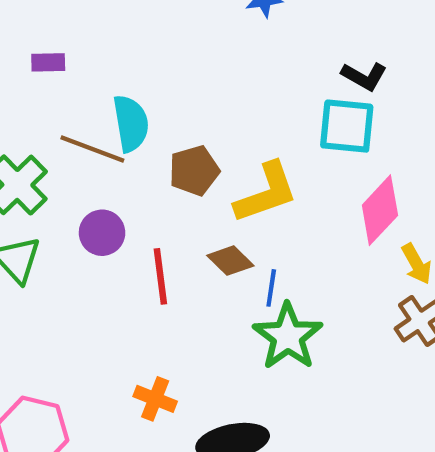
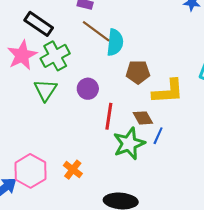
brown line: (92, 149) -> (96, 31), moved
green star: (288, 336) -> (129, 144), moved
orange cross: (155, 399) -> (73, 170), moved

